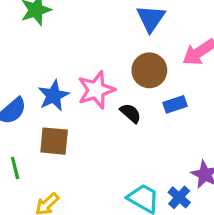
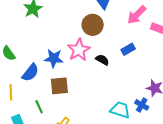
brown circle: (149, 70) -> (93, 25), moved
blue star: (54, 96) -> (54, 58), turned -30

